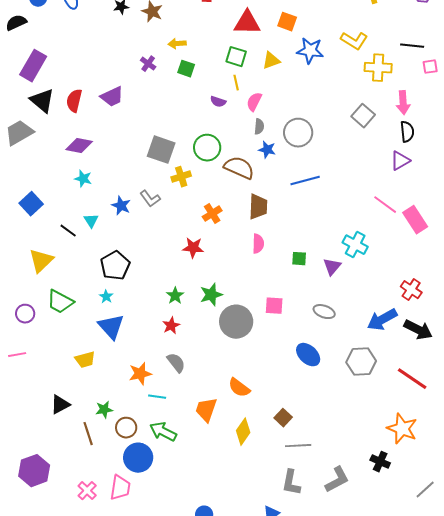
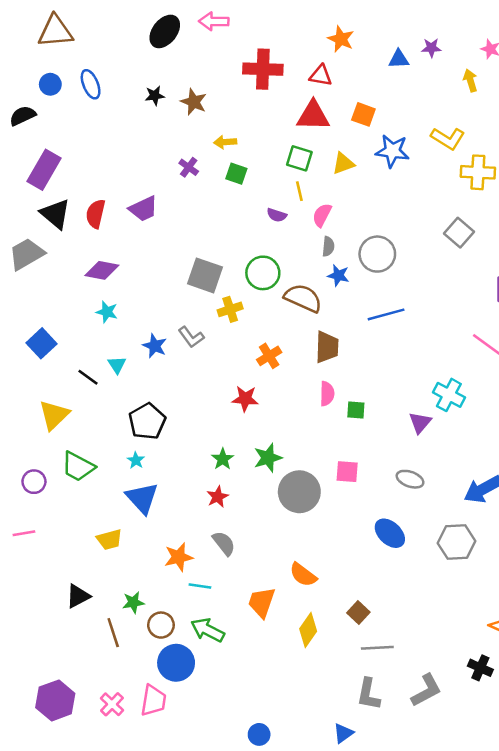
green square: (299, 259) -> (356, 410), moved
purple hexagon: (34, 471) -> (55, 700), moved

